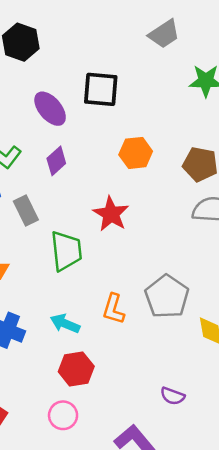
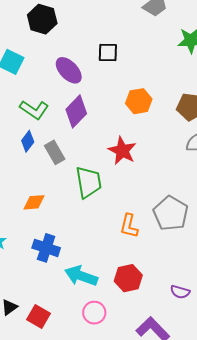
black square: (101, 89) -> (108, 53), size x0.7
purple diamond: (56, 161) -> (76, 111), size x1.4
cyan arrow: (65, 324) -> (81, 276), moved, size x1.4
red hexagon: (76, 369) -> (128, 278), moved

